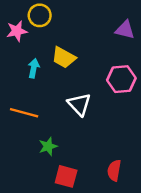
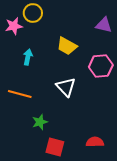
yellow trapezoid: (64, 57) -> (67, 46), moved
red semicircle: (114, 170) -> (95, 142), turned 78

